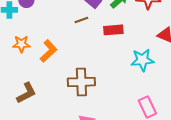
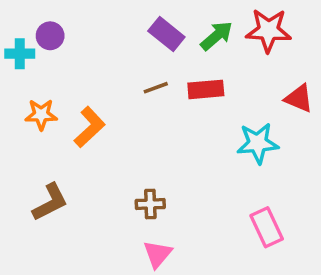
brown line: (81, 20) -> (156, 88), moved
brown cross: (81, 82) -> (150, 204), moved, size x0.6

